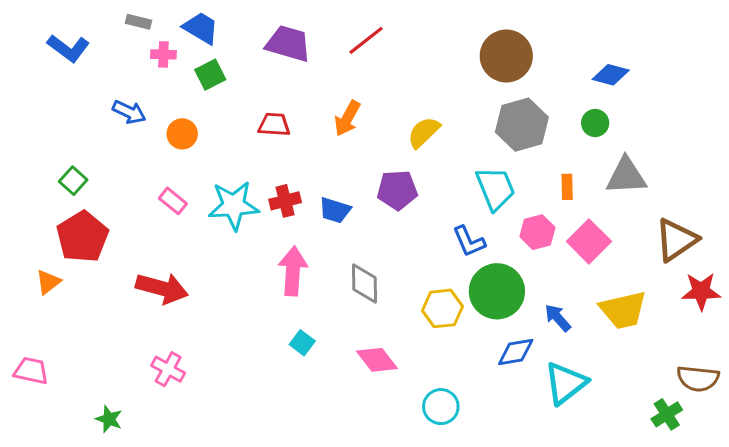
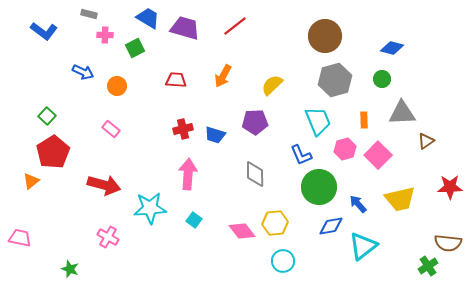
blue trapezoid: (201, 28) -> (148, 18), moved
cyan star: (234, 206) -> (150, 208), moved
brown triangle: (676, 240) -> (426, 141), moved, size x0.6
gray diamond: (364, 283) -> (255, 174), moved
yellow hexagon: (442, 308) -> (275, 223), moved

